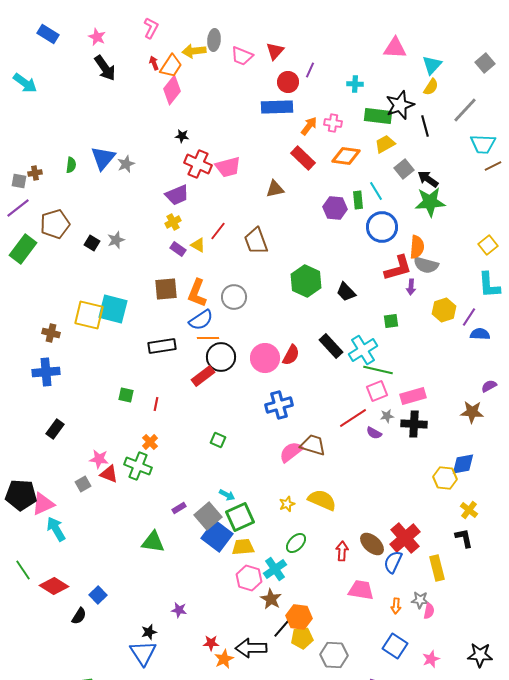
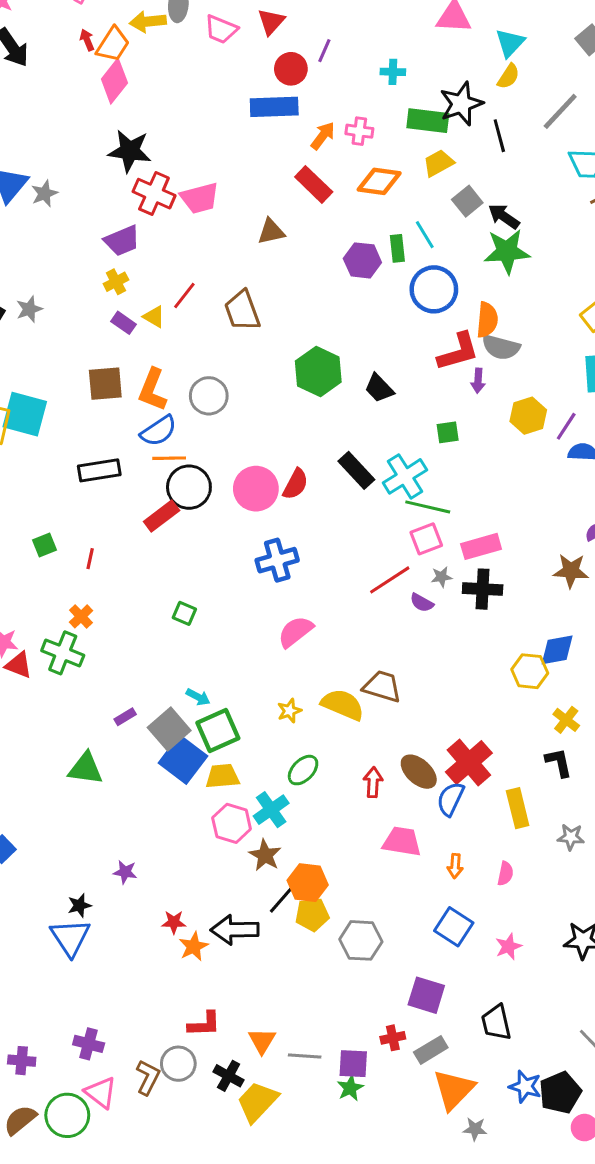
black star: (182, 136) -> (130, 151), size x2.0
green square: (126, 395) -> (44, 545), turned -35
brown trapezoid: (313, 445) -> (382, 686), moved
gray star: (420, 600) -> (571, 837), moved

